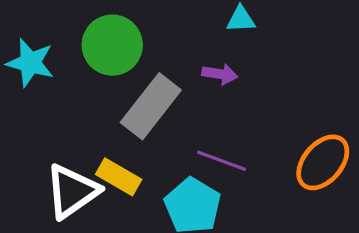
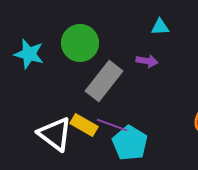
purple line: (222, 161) -> (112, 125), moved
white triangle: (72, 191) -> (55, 134), turned -48

